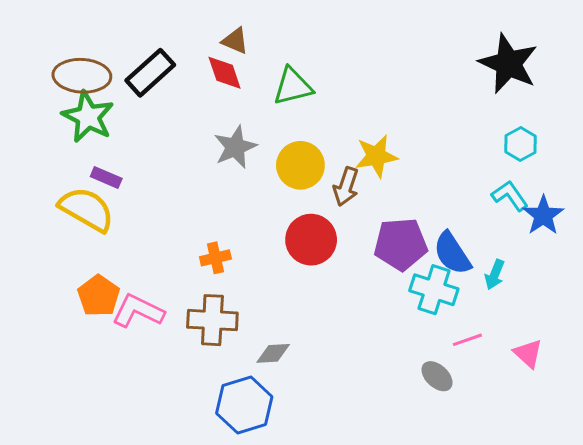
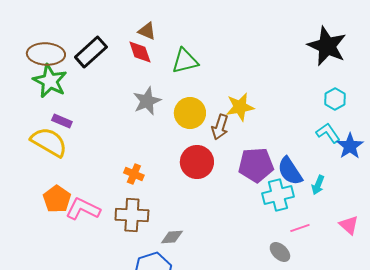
orange cross: (215, 258) -> (134, 174), turned 36
cyan cross: (434, 290) -> (278, 195), turned -32
pink triangle: (528, 353) -> (349, 225), moved

